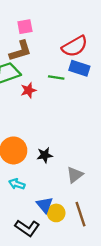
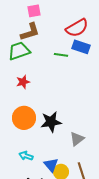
red star: (28, 90) -> (23, 82), moved
black star: (45, 155) -> (51, 122), size x1.5
cyan arrow: (17, 184) -> (26, 156), moved

